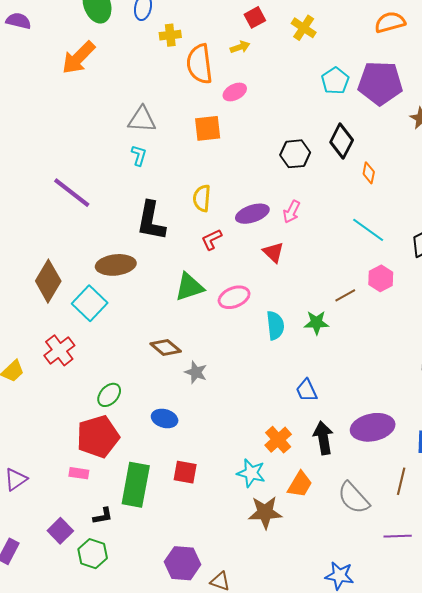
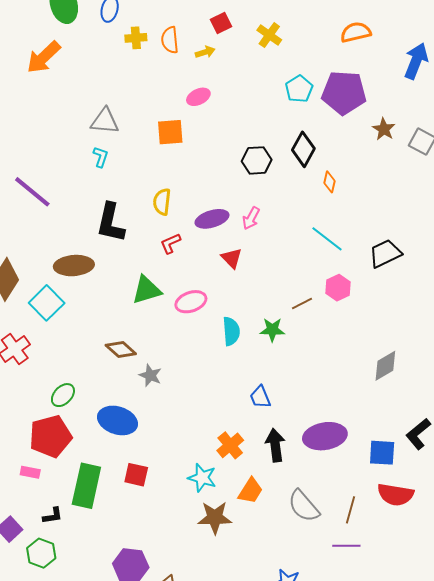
orange semicircle: (199, 64) -> (170, 40), moved, size x0.7
blue ellipse: (165, 418) -> (118, 420), size x1.5
brown line: (401, 481) -> (350, 510), moved

